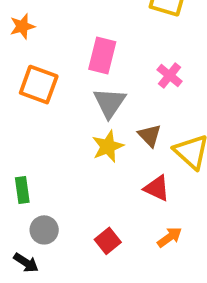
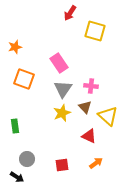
pink rectangle: (102, 55) -> (59, 63), turned -48
pink cross: (170, 75) -> (91, 86), moved, turned -32
green rectangle: (22, 190) -> (15, 126), moved
red square: (108, 241) -> (62, 165), turned 32

